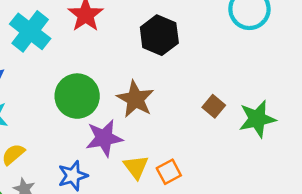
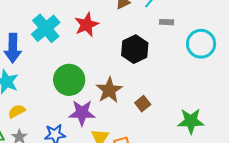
brown square: (214, 106) -> (143, 104), moved

